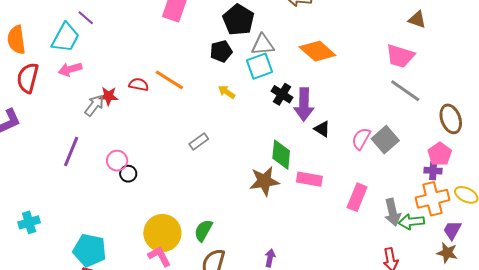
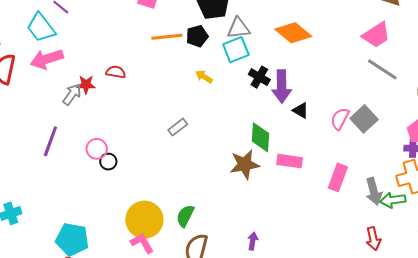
cyan trapezoid: (65, 38) -> (41, 28), turned 116
pink trapezoid: (400, 56) -> (376, 35), turned -48
pink arrow: (70, 69) -> (47, 59), size x1.4
orange line: (169, 80) -> (167, 37), moved, turned -36

